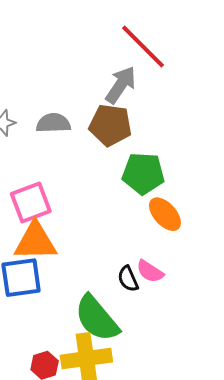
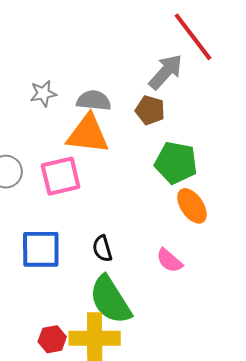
brown pentagon: (110, 125) -> (150, 110), size x0.7
orange triangle: (35, 241) -> (88, 134), moved
black semicircle: (128, 279) -> (102, 249), moved

